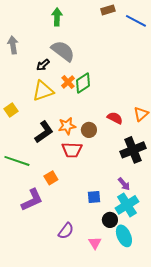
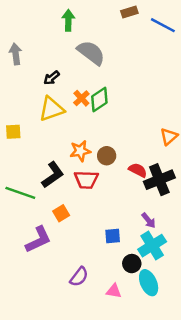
gray semicircle: (63, 51) -> (91, 53), moved
yellow square: (11, 110) -> (13, 132), turned 32
red semicircle: (115, 118) -> (138, 170), moved
black L-shape: (44, 132) -> (53, 175), moved
pink triangle: (95, 243) -> (114, 291), turned -48

